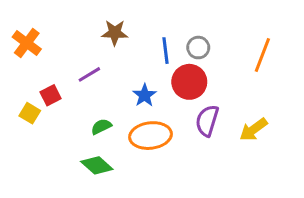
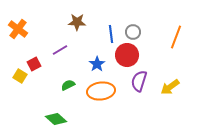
green diamond: (97, 165) -> (56, 119), moved

